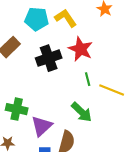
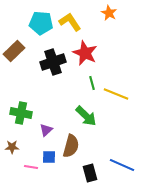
purple triangle: (42, 126) -> (46, 130), size x0.6

